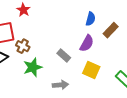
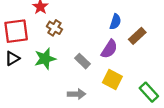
brown cross: (23, 46) -> (54, 28), moved
green star: (33, 67) -> (45, 59), moved

